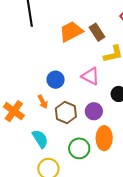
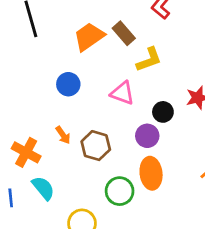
blue circle: (56, 80) -> (68, 84), moved
purple circle: (94, 111) -> (147, 136), moved
cyan semicircle: (40, 139) -> (43, 188), moved

